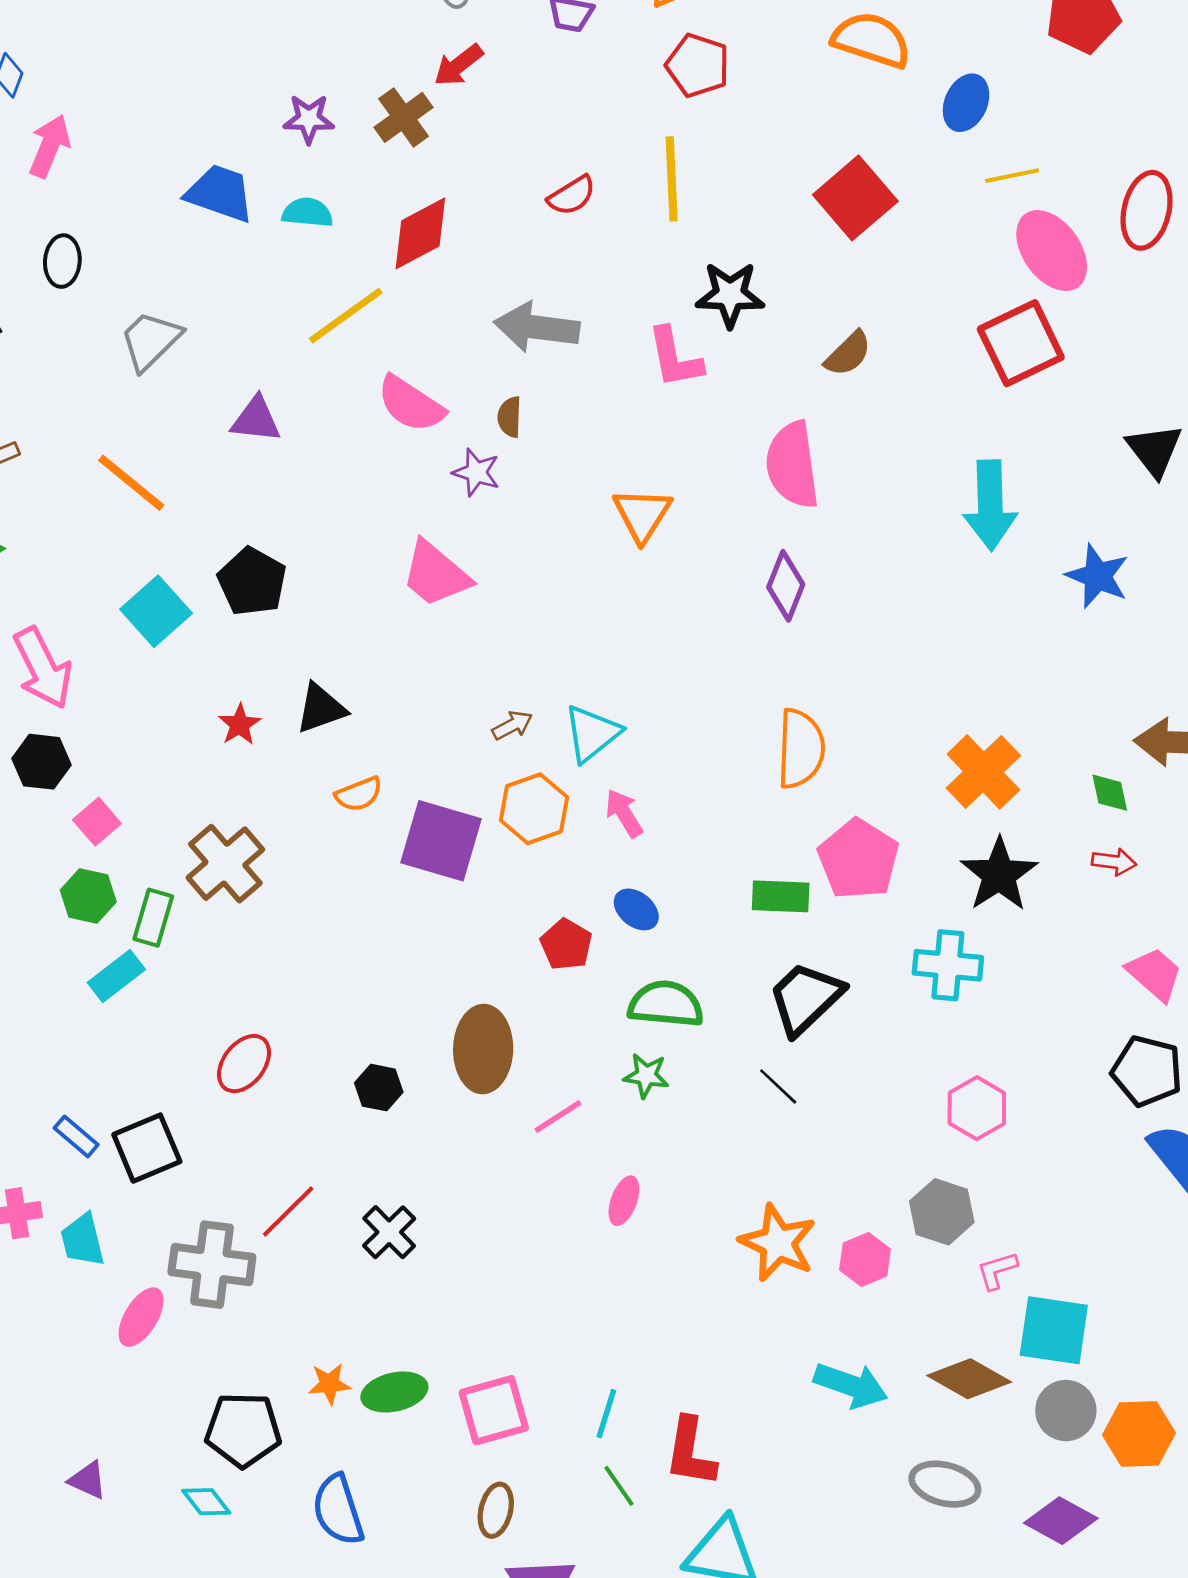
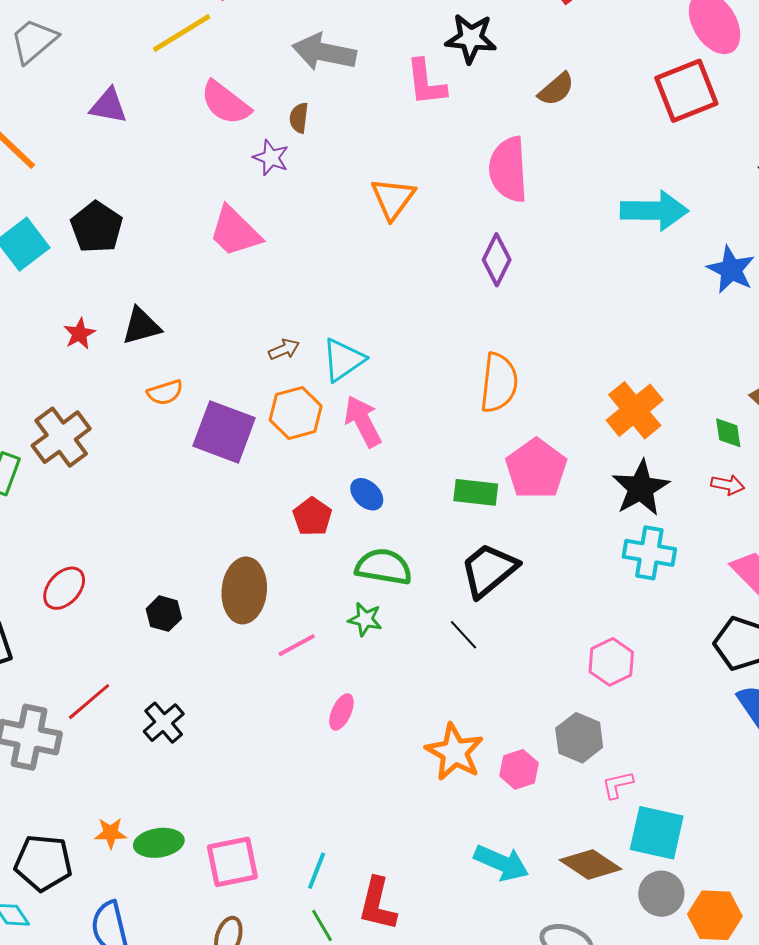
cyan arrow: (990, 505) -> (654, 211), turned -92
pink arrow: (624, 813) -> (363, 421), size x1.4
cyan cross: (948, 965) -> (649, 553), moved

